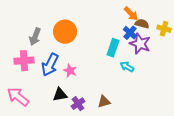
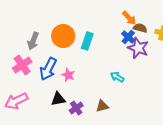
cyan rectangle: (113, 48) -> (87, 41), moved
pink cross: (24, 61) -> (22, 65), turned -30
cyan arrow: (127, 67) -> (117, 77), moved
pink arrow: (18, 97) -> (16, 101), turned -65

